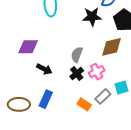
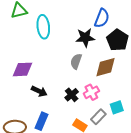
gray semicircle: (77, 54) -> (76, 61), moved

